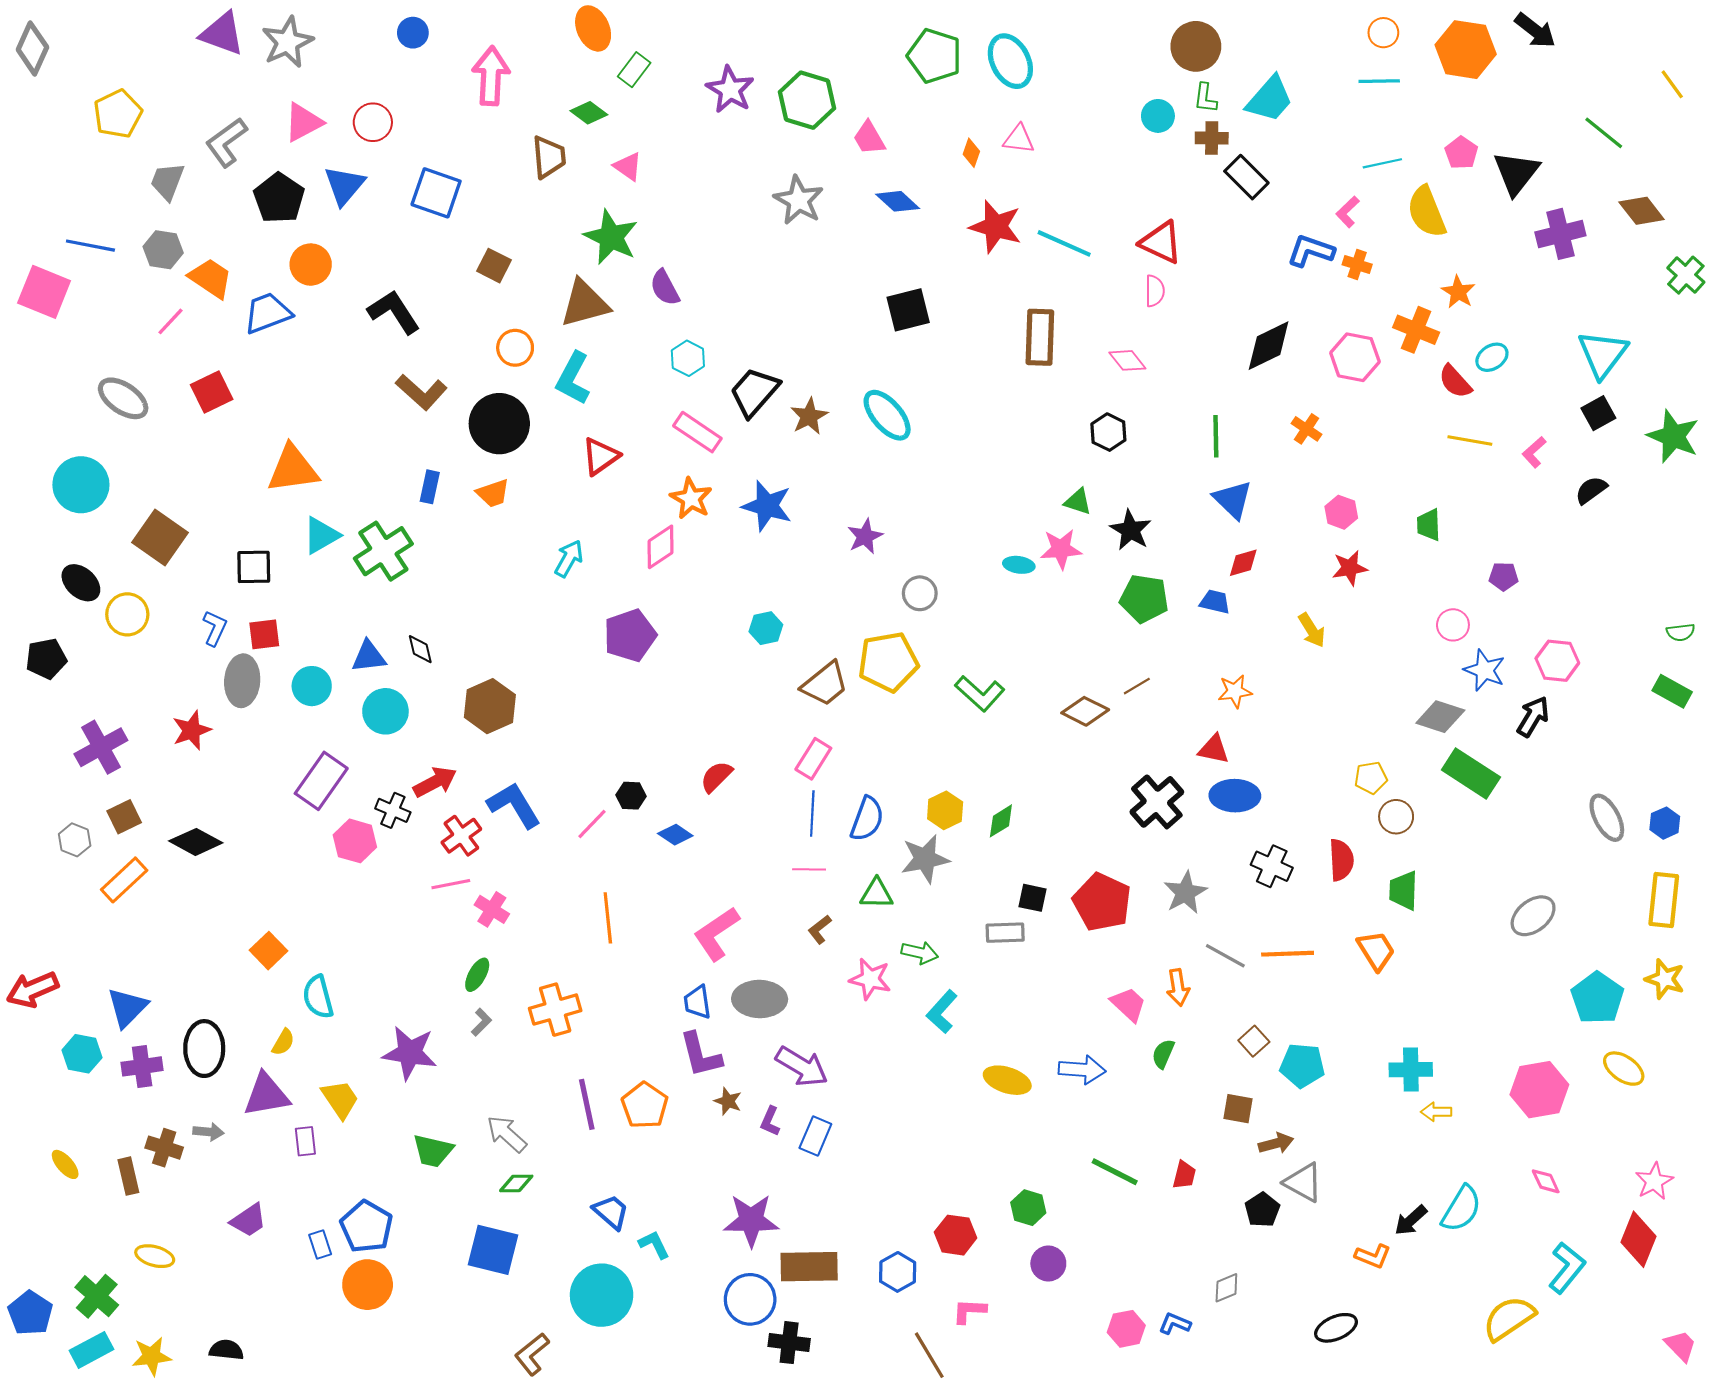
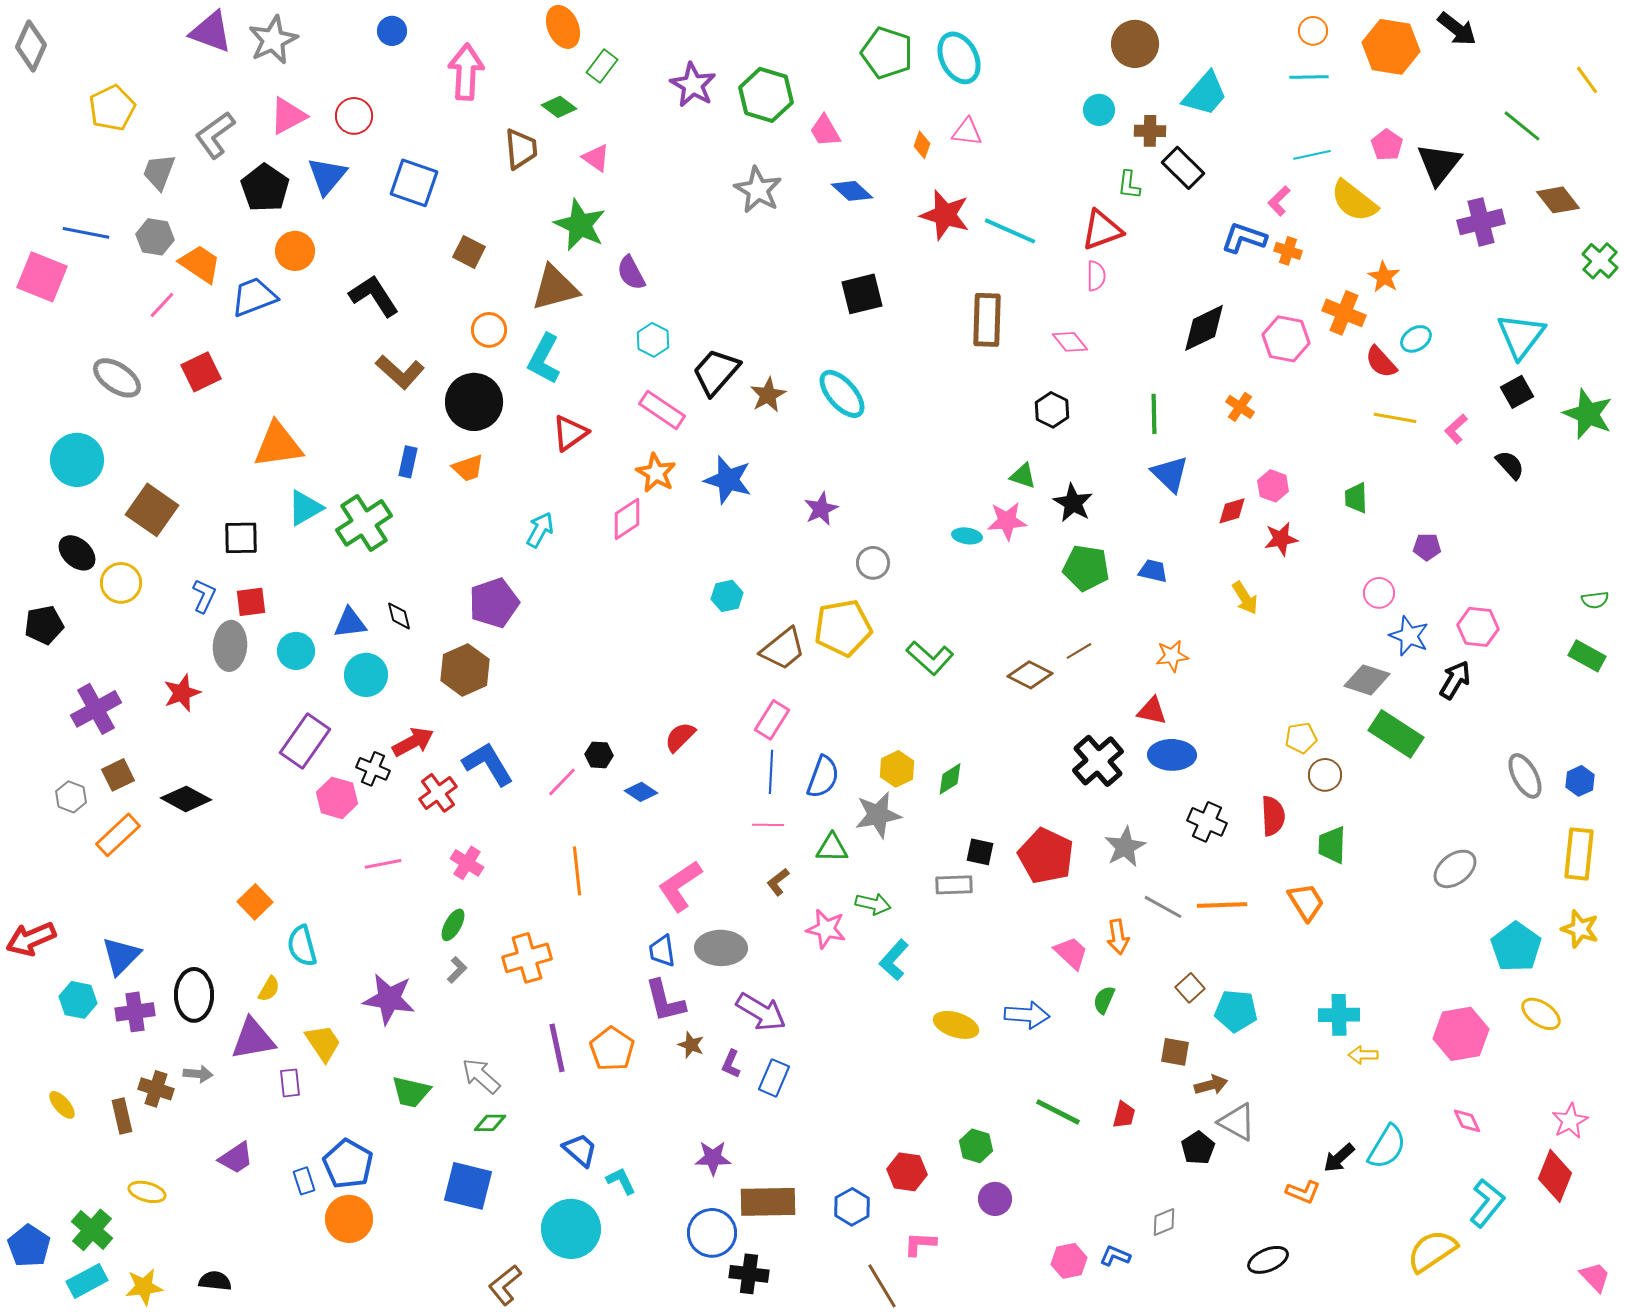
green L-shape: (1205, 98) -> (1129, 185), moved
yellow semicircle: (1427, 212) -> (1354, 201), turned -30
red triangle: (1161, 242) -> (1102, 230), turned -45
black semicircle: (1591, 490) -> (1510, 465), turned 84
red diamond: (1243, 563) -> (1232, 511), moved
purple pentagon: (630, 635) -> (494, 603), moved
pink line: (451, 884) -> (383, 864), moved
purple star: (751, 1220) -> (713, 1158), size x0.7

